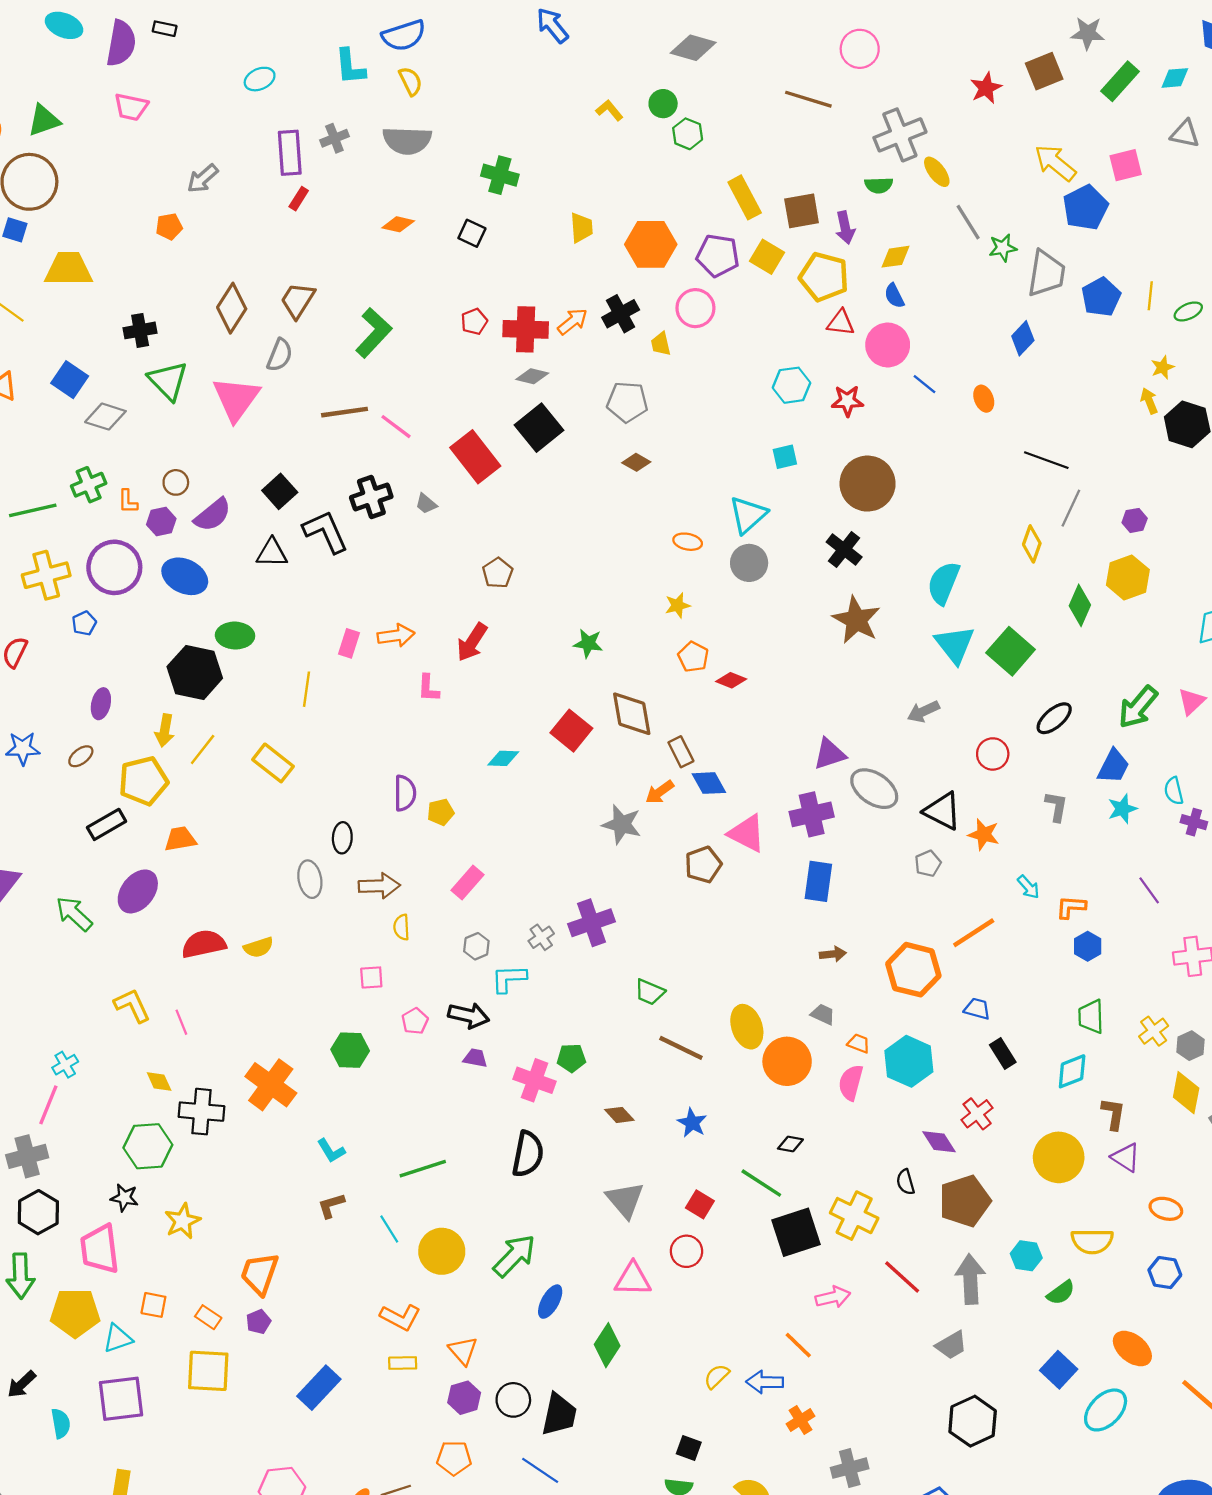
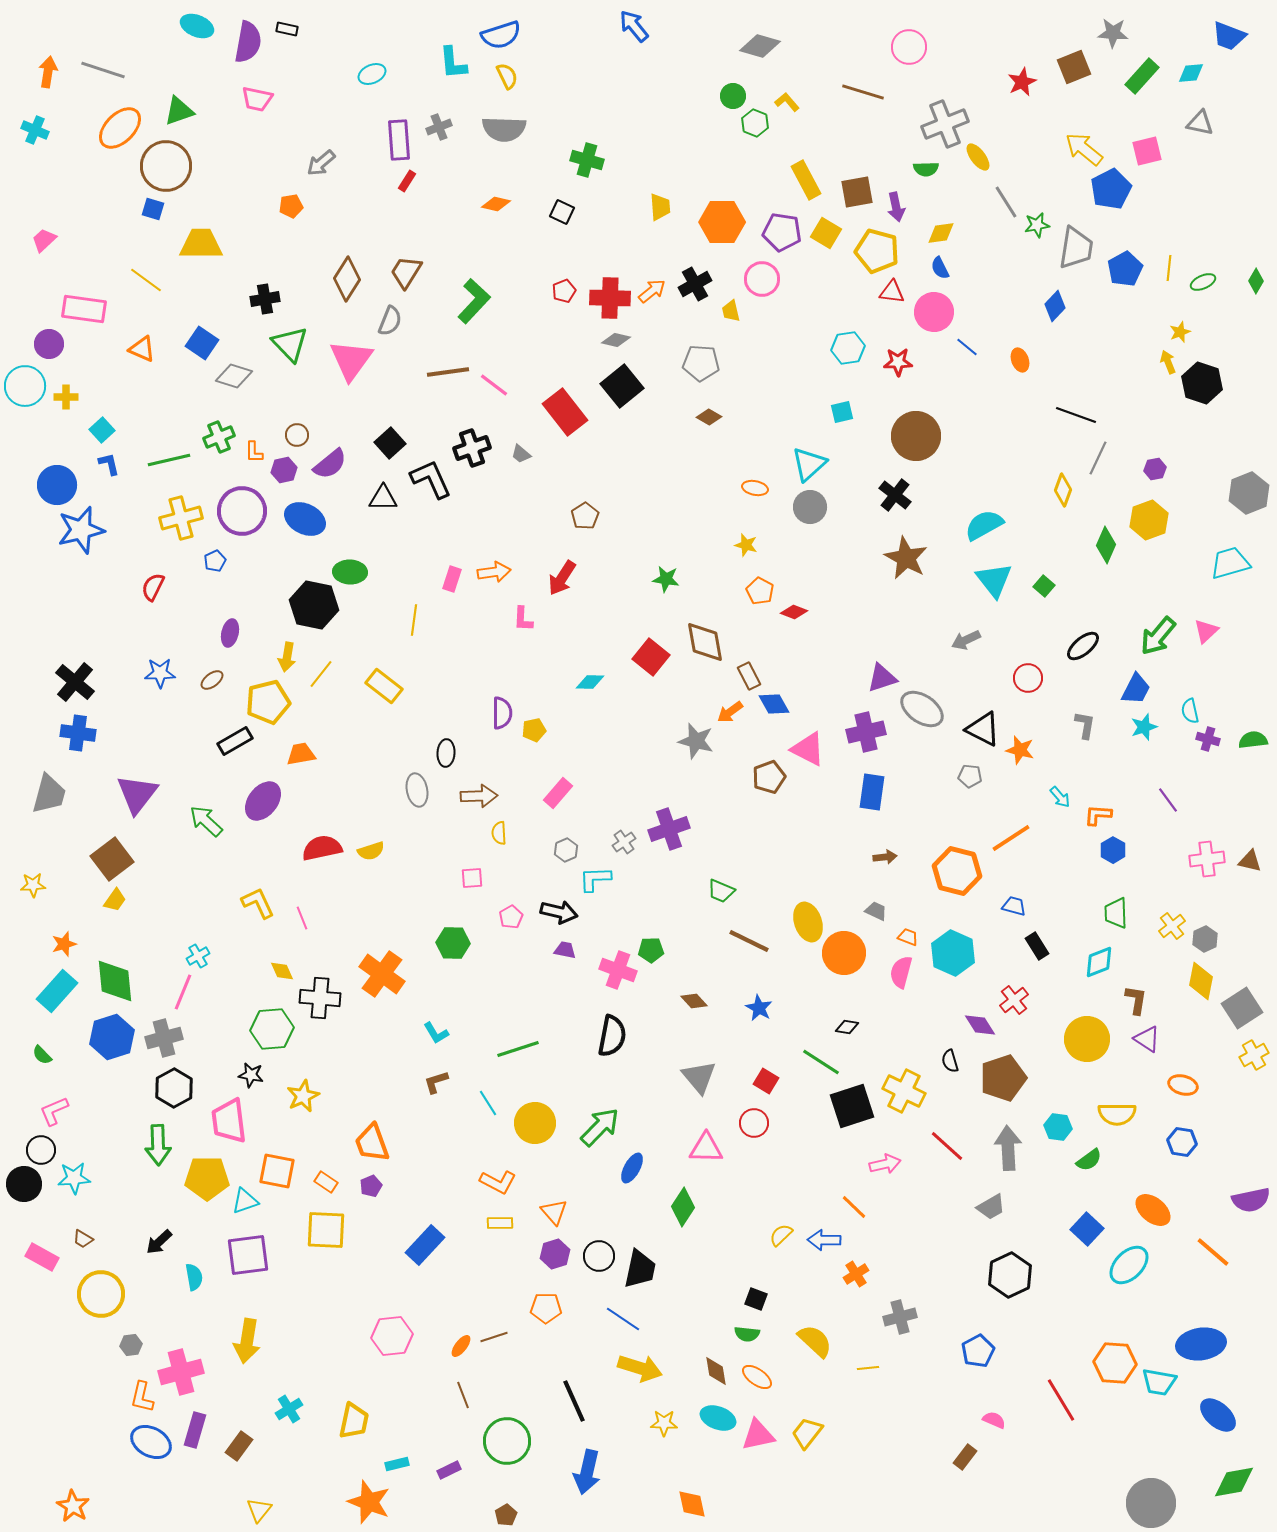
yellow L-shape: (609, 110) -> (787, 102), moved
cyan semicircle: (944, 583) -> (984, 525), turned 39
yellow star: (678, 605) -> (746, 545), turned 30
green square: (1011, 651) -> (1044, 586), size x0.5
gray pentagon: (928, 864) -> (970, 776), turned 30
orange trapezoid: (260, 1274) -> (372, 1143), turned -39
orange square: (153, 1305) -> (277, 1171), size x1.5

